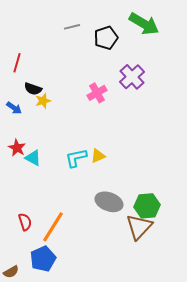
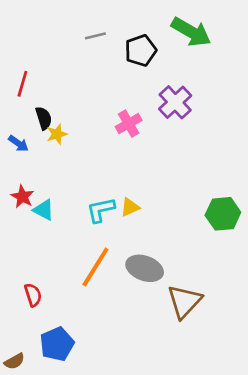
black semicircle: (33, 89) -> (44, 118), turned -126
green hexagon: (147, 206) -> (223, 214), moved
orange line: (53, 227) -> (95, 267), moved

